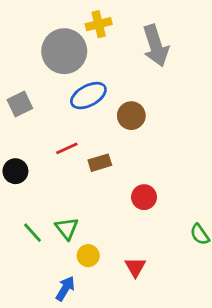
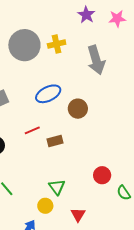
gray circle: (64, 51) -> (24, 45), moved
red circle: (144, 197) -> (102, 175), moved
green triangle: (67, 228) -> (57, 187), moved

